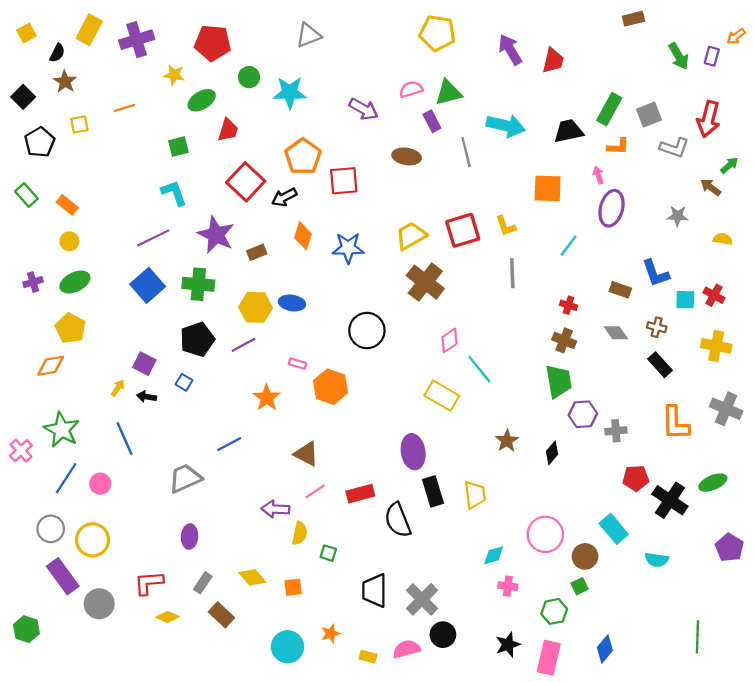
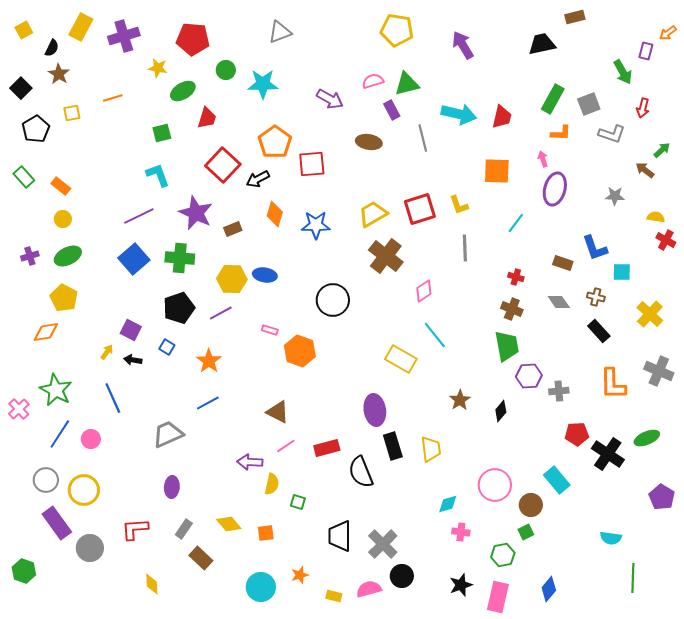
green arrow: (679, 56) -> (623, 72), moved
red trapezoid: (553, 61) -> (502, 117), moved
red arrow: (708, 119) -> (643, 108), size x0.6
black trapezoid: (569, 131) -> (542, 44), moved
red cross: (714, 295) -> (666, 240), moved
pink diamond: (450, 340) -> (424, 291), moved
yellow cross: (716, 346) -> (650, 314), turned 32
orange star: (267, 398) -> (209, 361), moved
cyan semicircle: (657, 560) -> (611, 538), moved
yellow diamond: (167, 617) -> (152, 584), moved, turned 65

